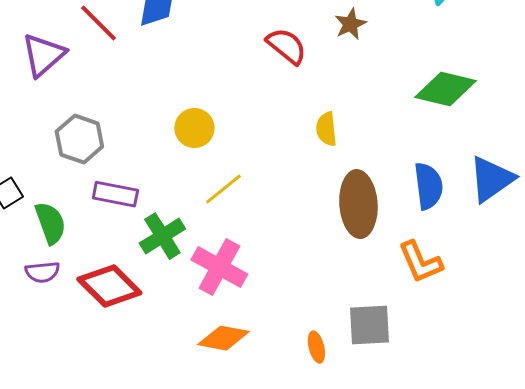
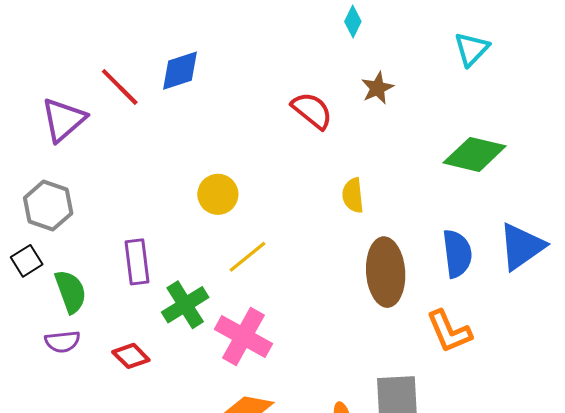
gray hexagon: (79, 139) -> (48, 206), moved
purple rectangle: (115, 194) -> (137, 262), turned 72
red diamond: (109, 286) -> (131, 356), size x0.6

